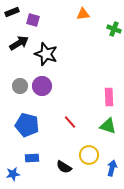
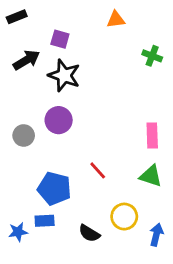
purple square: (33, 20) -> (60, 39), moved
green cross: (114, 29) -> (152, 56), moved
gray circle: (20, 86) -> (24, 135), moved
blue pentagon: (27, 125) -> (54, 189), moved
blue star: (13, 174) -> (18, 232), moved

